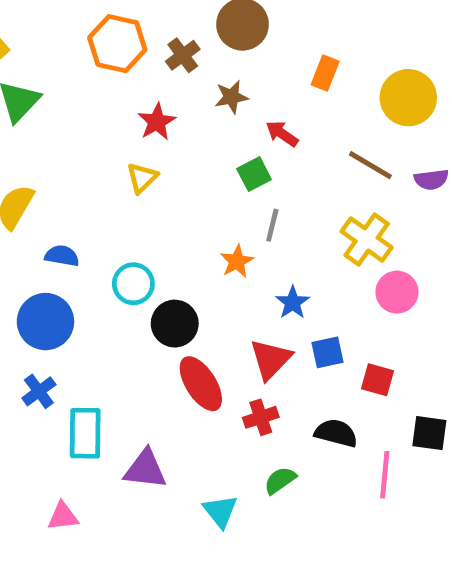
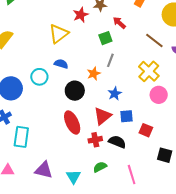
red star: (157, 122) -> (81, 15), moved
yellow triangle: (142, 178) -> (59, 34), size x1.5
blue semicircle: (62, 256) -> (61, 64), moved
cyan circle: (133, 284) -> (39, 77), moved
black circle: (175, 324) -> (75, 91), moved
black semicircle: (336, 433) -> (117, 142), moved
purple triangle: (145, 469) -> (44, 170), moved
pink line: (385, 475) -> (132, 175), moved, turned -30

